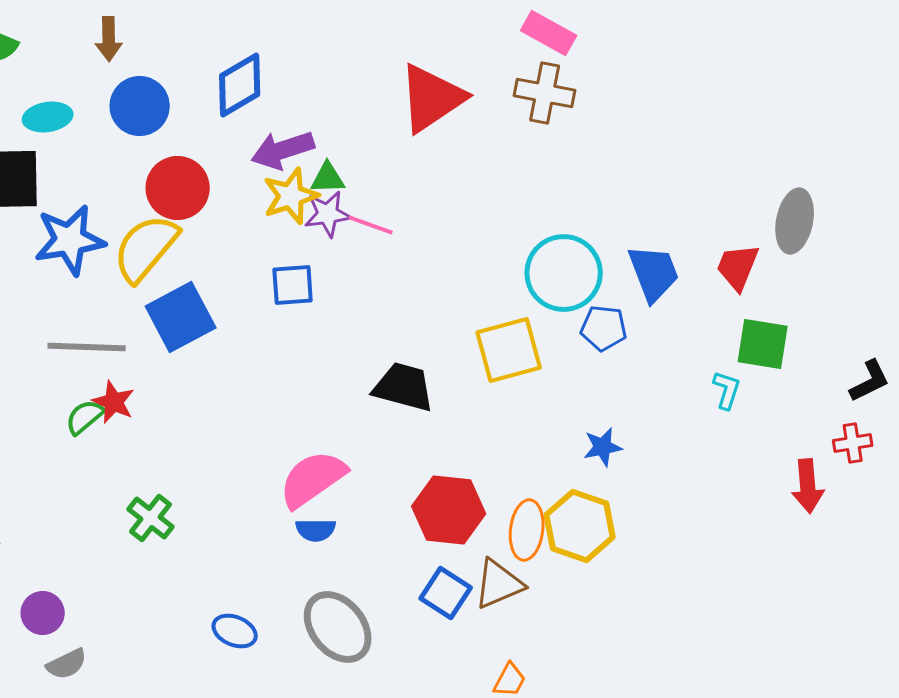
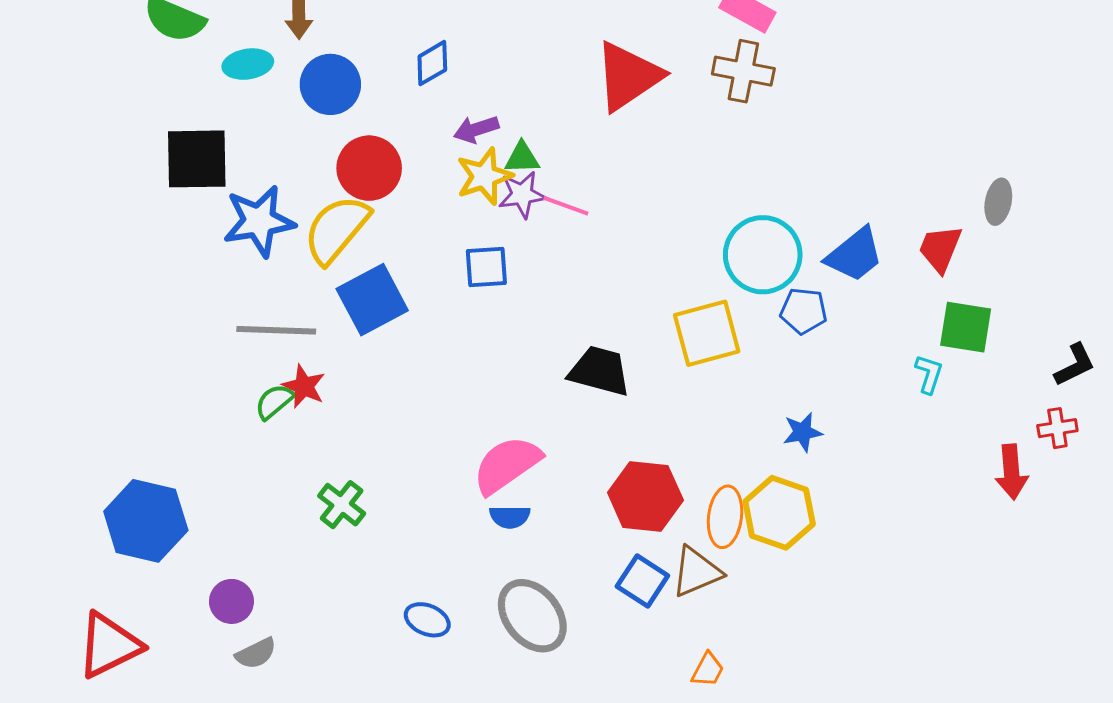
blue diamond: (240, 85) -> (432, 63), size x0.7
cyan ellipse: (48, 117) -> (248, 64), moved
purple arrow: (283, 150) -> (476, 129), size x0.7
gray ellipse: (795, 221) -> (998, 202), size x0.7
blue trapezoid: (654, 273) -> (855, 255), turned 72

